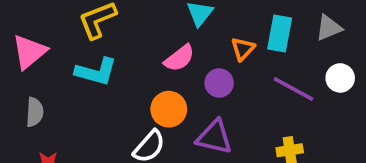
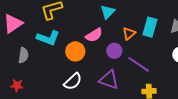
purple line: (294, 89) -> (139, 64), moved
orange circle: (169, 109) -> (75, 51), moved
gray semicircle: (35, 112) -> (23, 55), moved

